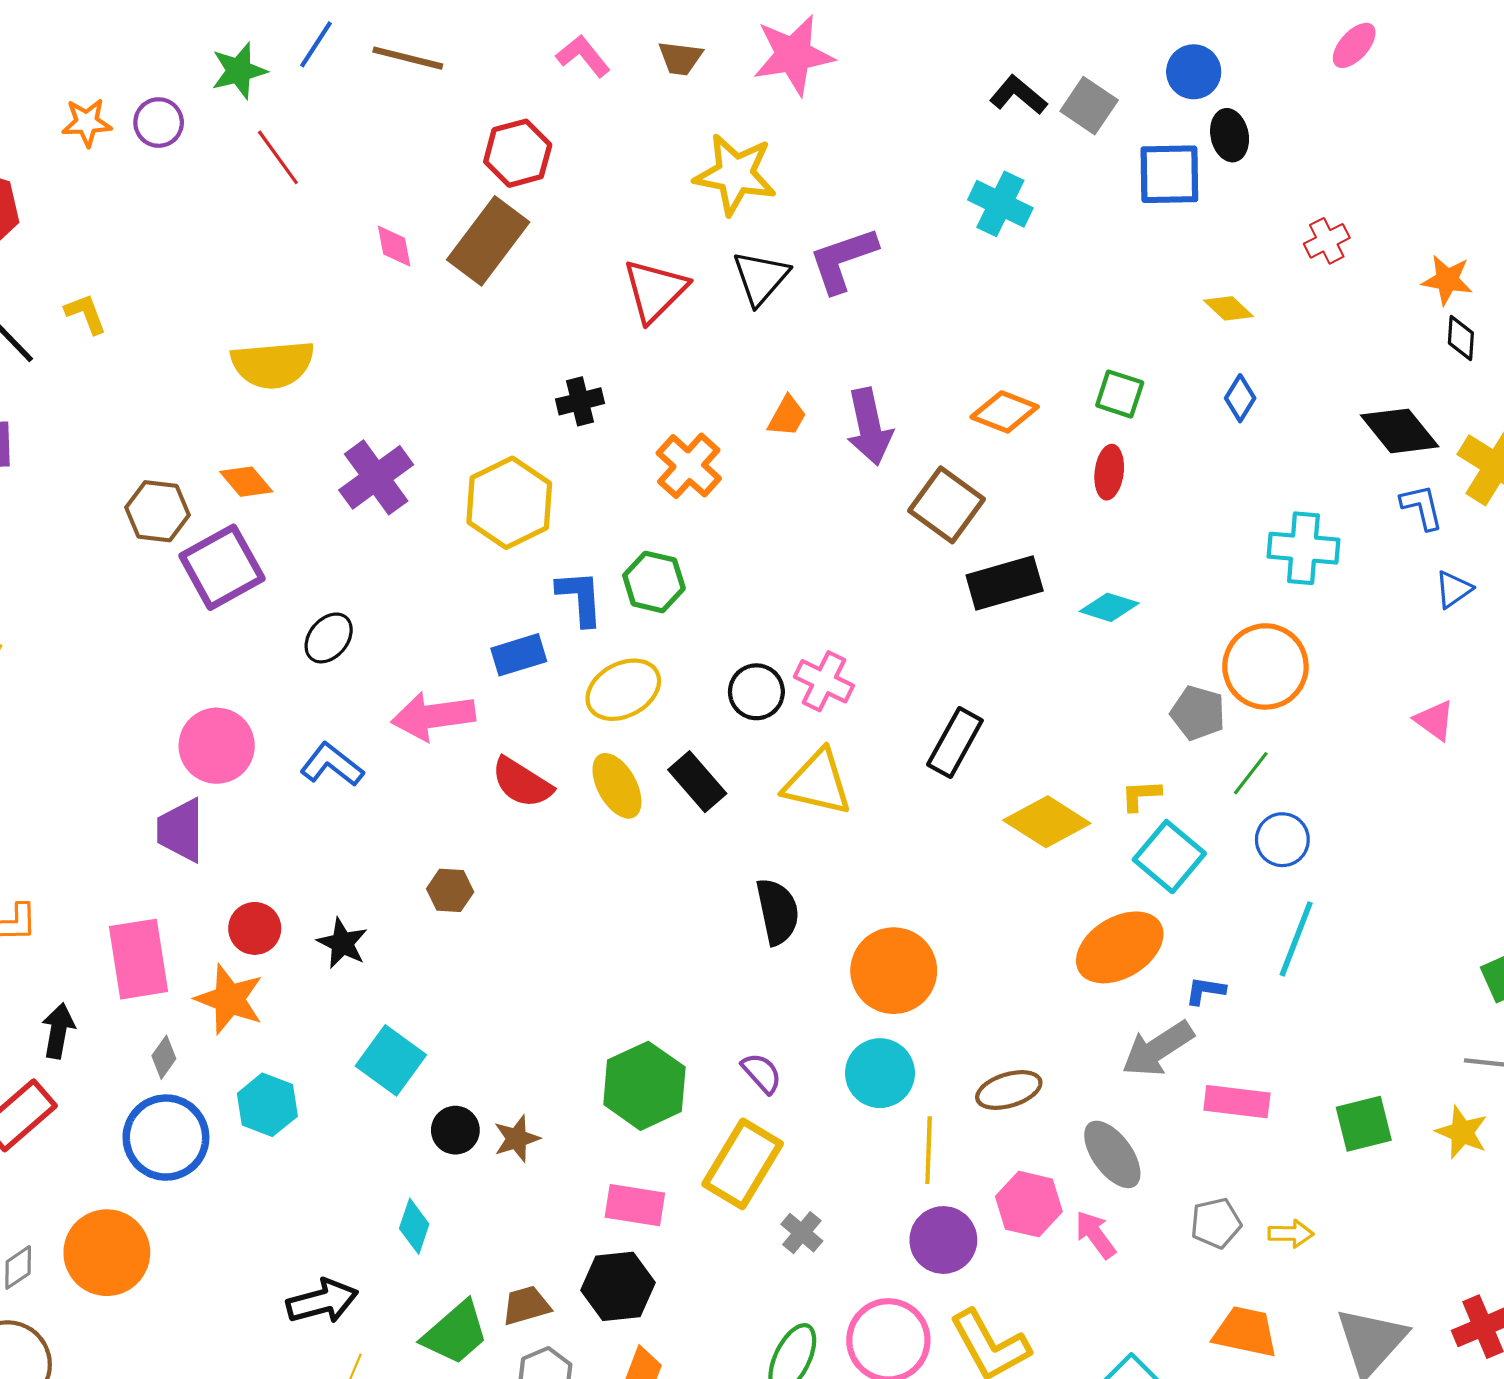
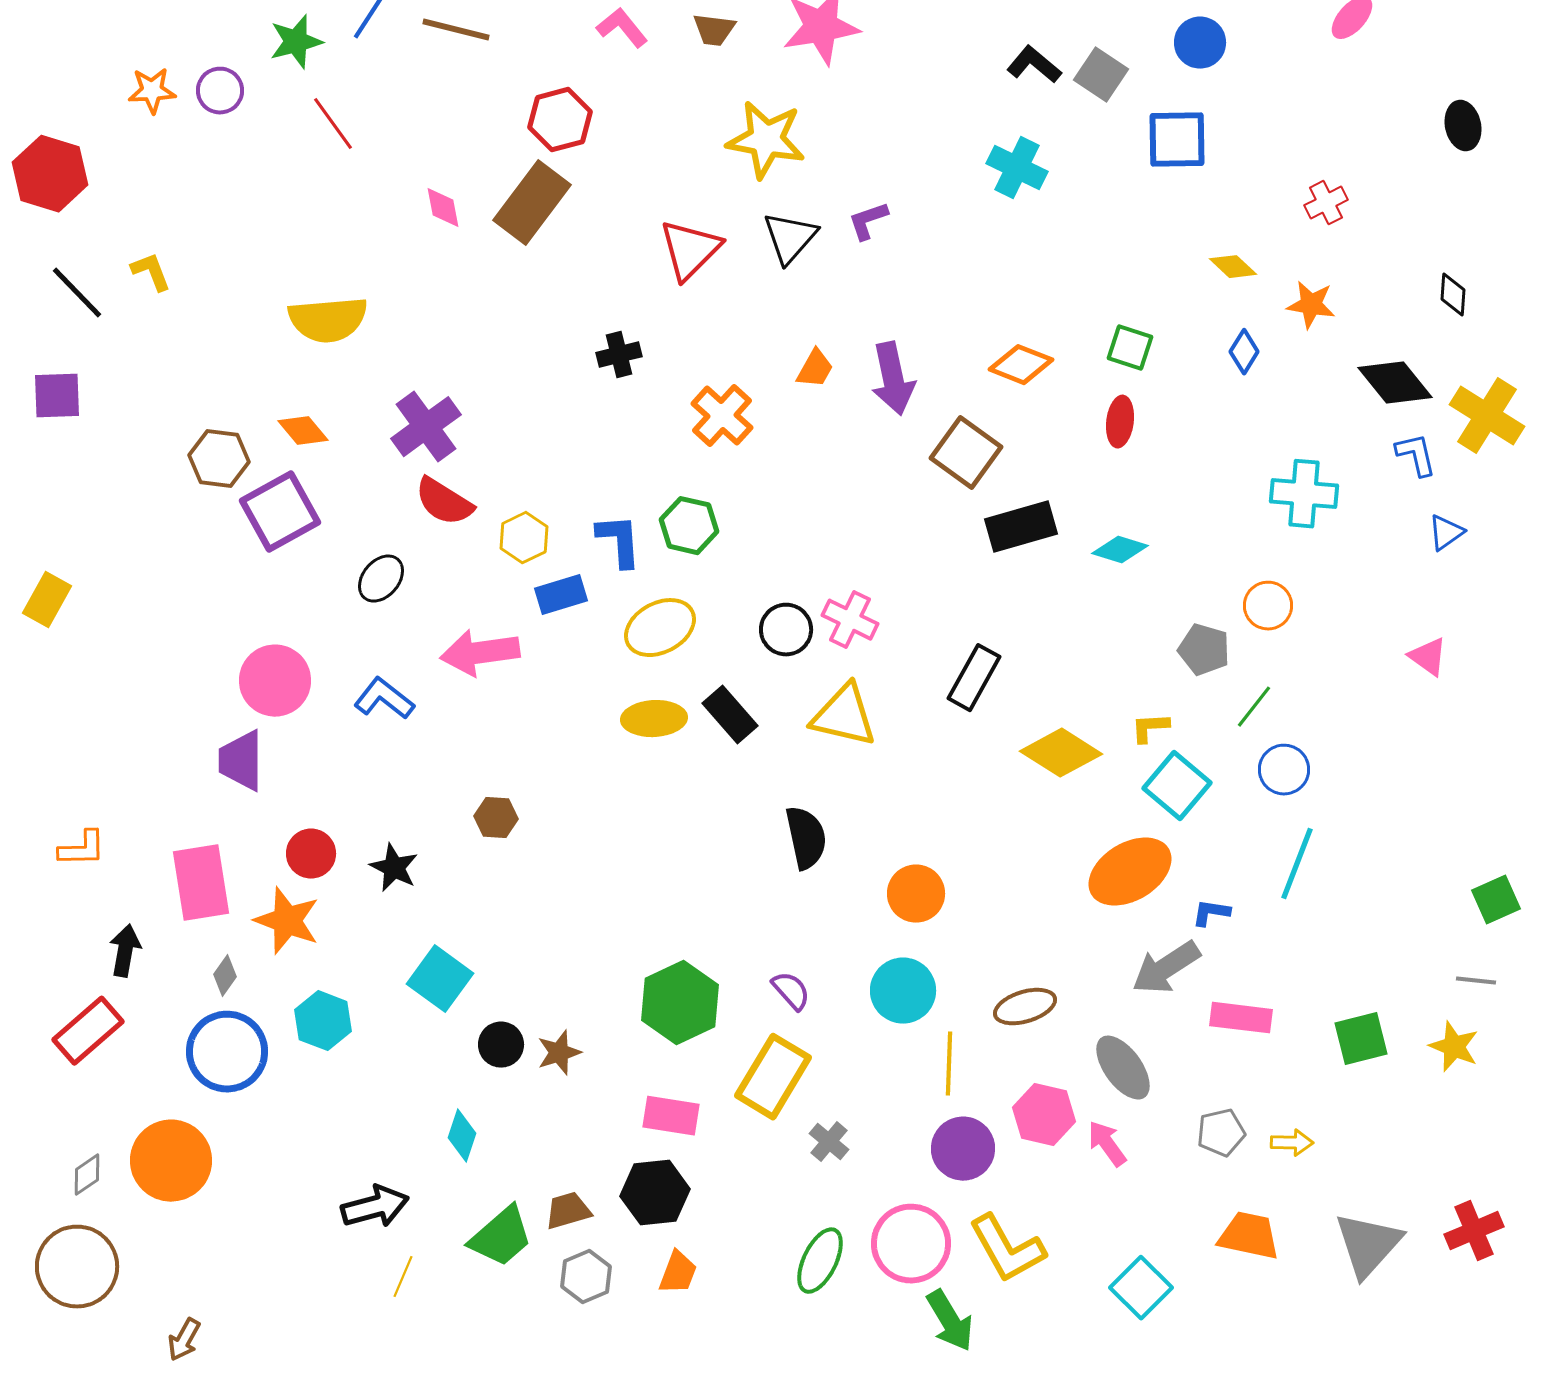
black ellipse: (1230, 135) -> (1463, 126), moved
purple L-shape: (843, 260) -> (868, 221), size x0.6
orange star: (1447, 280) -> (1311, 305), moved
yellow hexagon: (509, 503) -> (524, 538), moved, size x0.6
orange circle: (1265, 666) -> (1268, 606), size x0.6
red semicircle: (522, 783) -> (444, 502), moved
yellow ellipse: (617, 786) -> (654, 719), turned -64
orange circle: (894, 971) -> (916, 894), size x0.7

